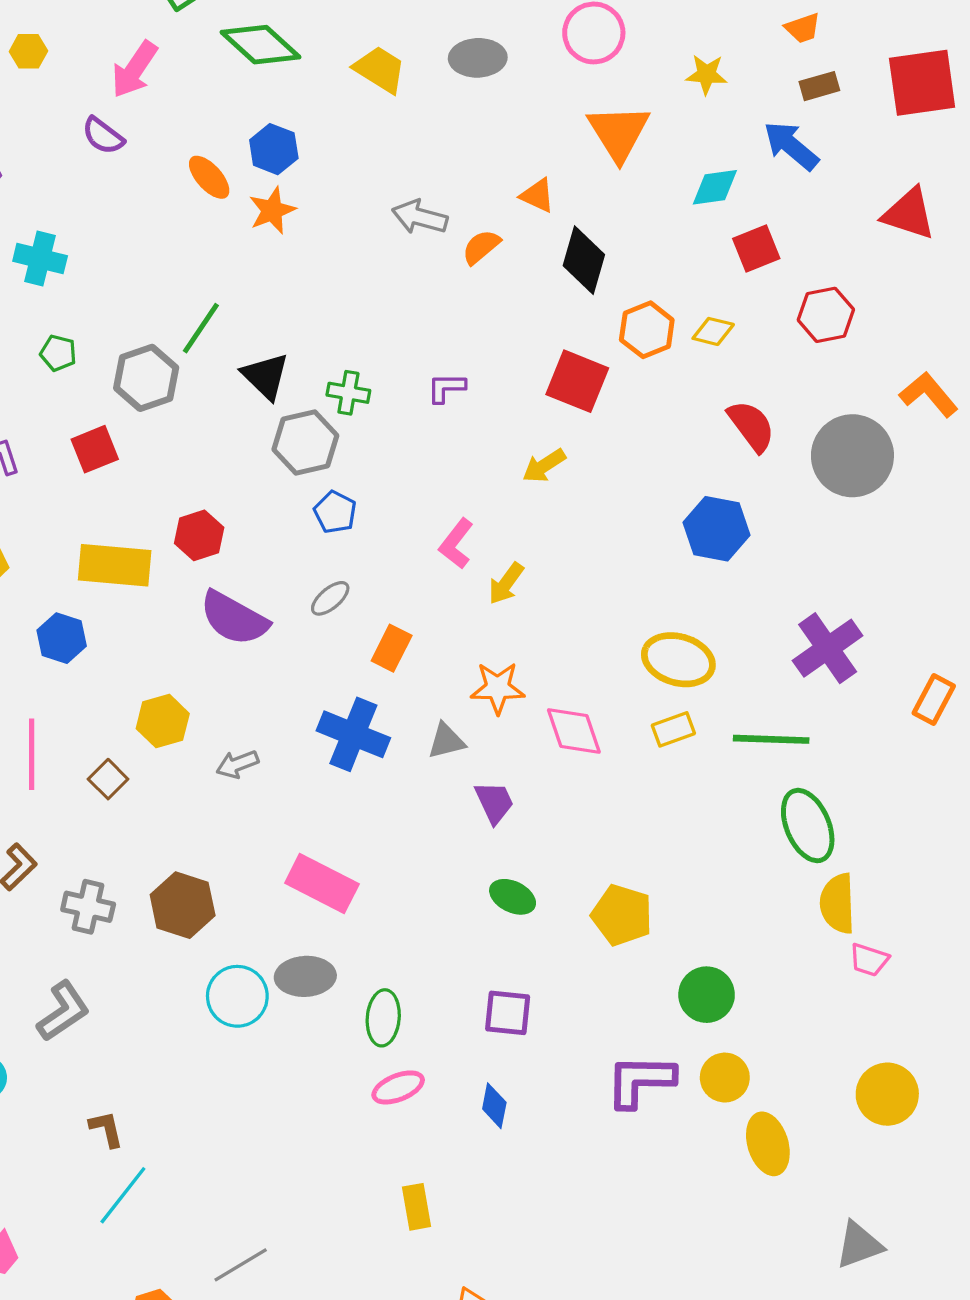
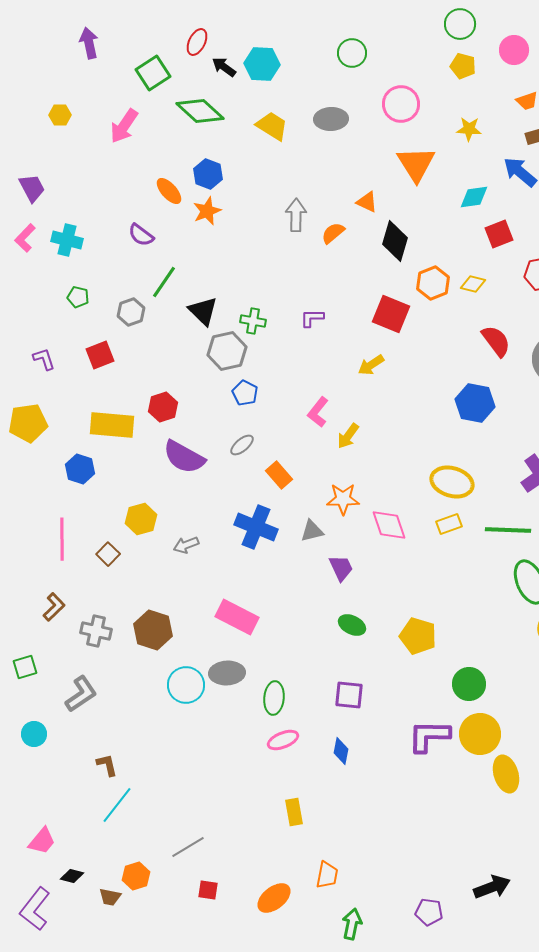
purple semicircle: (103, 136) -> (141, 235), moved
gray arrow: (420, 217) -> (296, 215), turned 76
gray hexagon: (146, 378) -> (131, 312), size x0.7
orange rectangle: (392, 648) -> (279, 475), turned -68
yellow circle: (725, 1078) -> (480, 734), size x1.4

